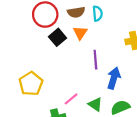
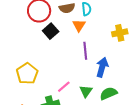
orange triangle: (80, 33) -> (79, 25), moved
green triangle: (95, 104) -> (86, 91), turned 32

